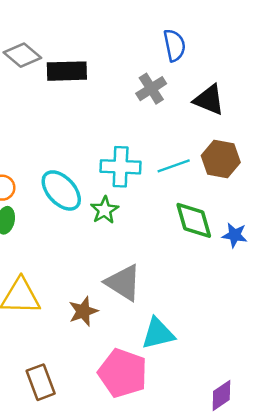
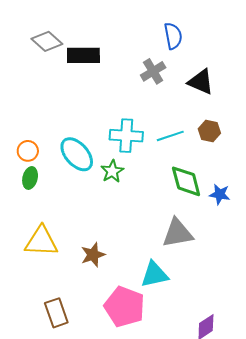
brown hexagon: (221, 159) -> (209, 131), size x0.7
gray triangle: (123, 283) -> (178, 233), moved, turned -44

